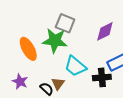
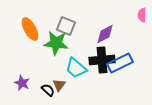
orange ellipse: (28, 49) -> (30, 29), moved
black cross: (102, 77) -> (102, 60), moved, size x1.4

